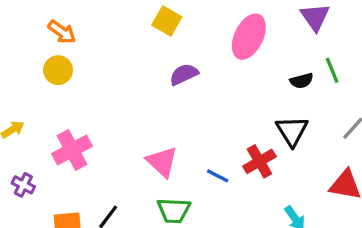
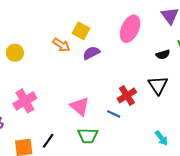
yellow square: (167, 21) -> (81, 31), moved
orange arrow: (62, 32) -> (61, 45), moved
red cross: (259, 161) -> (127, 95), moved

